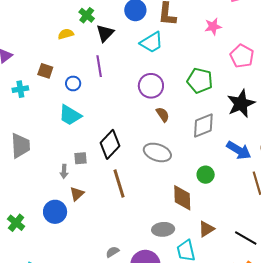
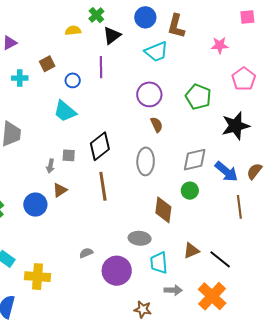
brown square: (45, 71) -> (47, 64), turned 35
gray diamond: (203, 125) -> (195, 160), moved
gray ellipse: (157, 152) -> (146, 161), turned 64
brown triangle: (206, 229) -> (191, 251), moved

